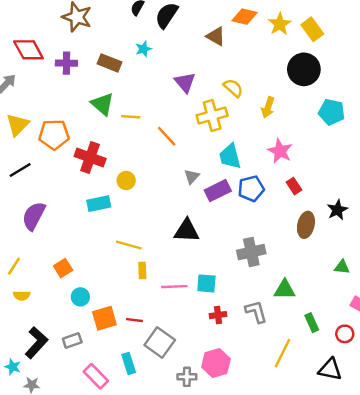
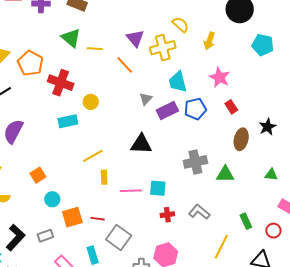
purple triangle: (185, 82) -> (135, 38), moved
orange pentagon: (54, 134) -> (30, 63), turned 30
yellow line: (129, 245) -> (93, 156), turned -45
green triangle: (285, 290) -> (225, 174), moved
gray L-shape: (256, 312) -> (199, 212), turned -35

